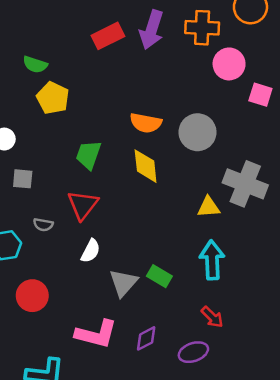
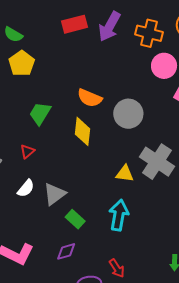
red triangle: (83, 205) -> (27, 151), size x0.6
gray triangle: (123, 283) -> (54, 194), moved
red arrow: (212, 317) -> (117, 268), moved
purple diamond: (146, 338) -> (66, 251), moved

